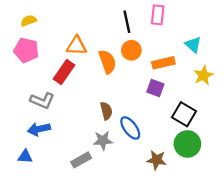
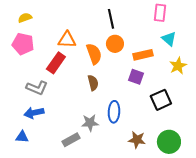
pink rectangle: (158, 15) -> (160, 13), moved
brown semicircle: (106, 111) -> (93, 83), moved
black square: (184, 114) -> (161, 100), turned 35
blue ellipse: (130, 128) -> (114, 112), turned 40
green circle: (187, 144) -> (169, 142), moved

